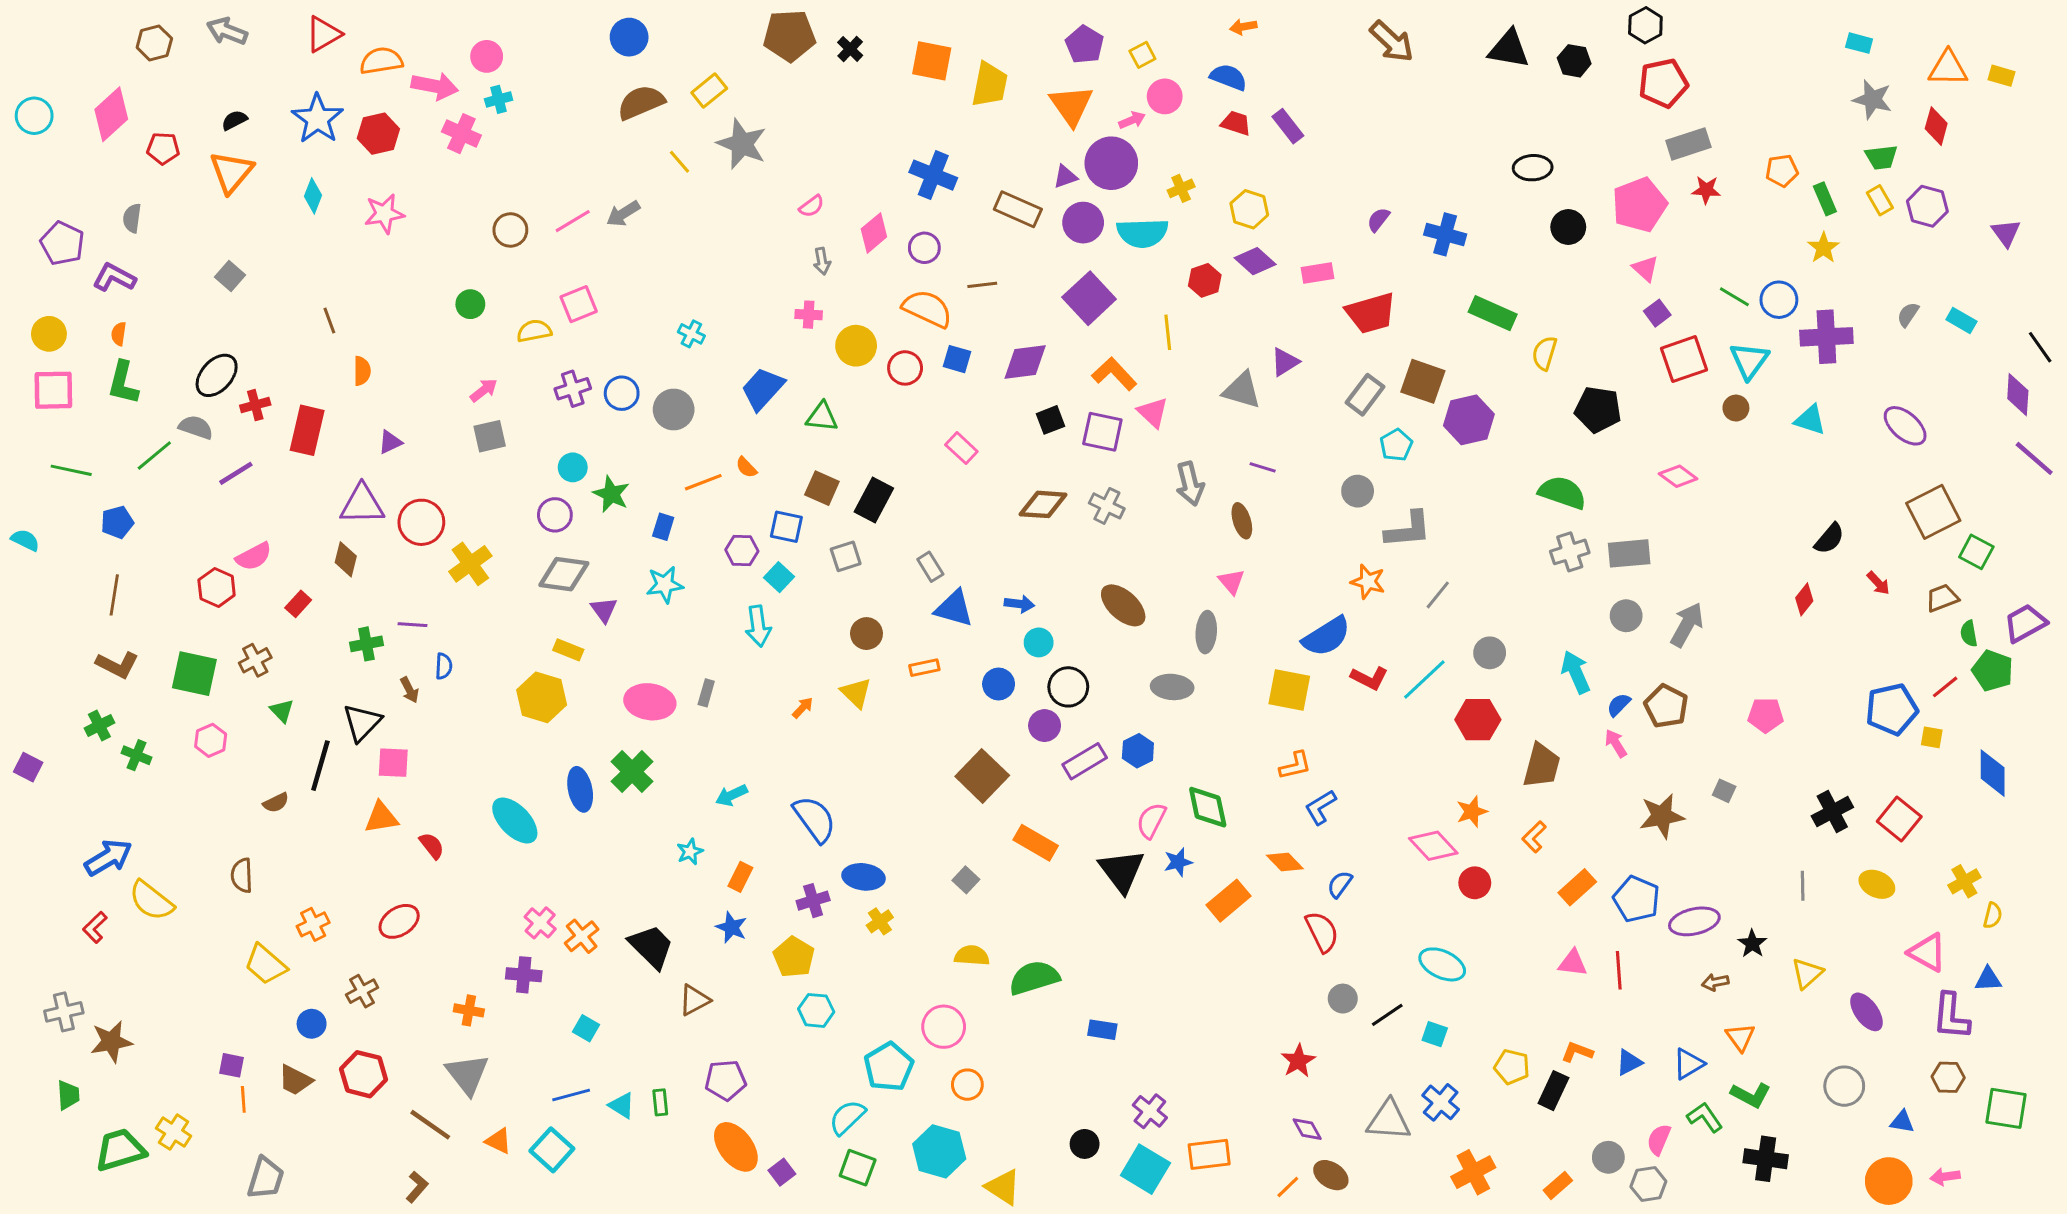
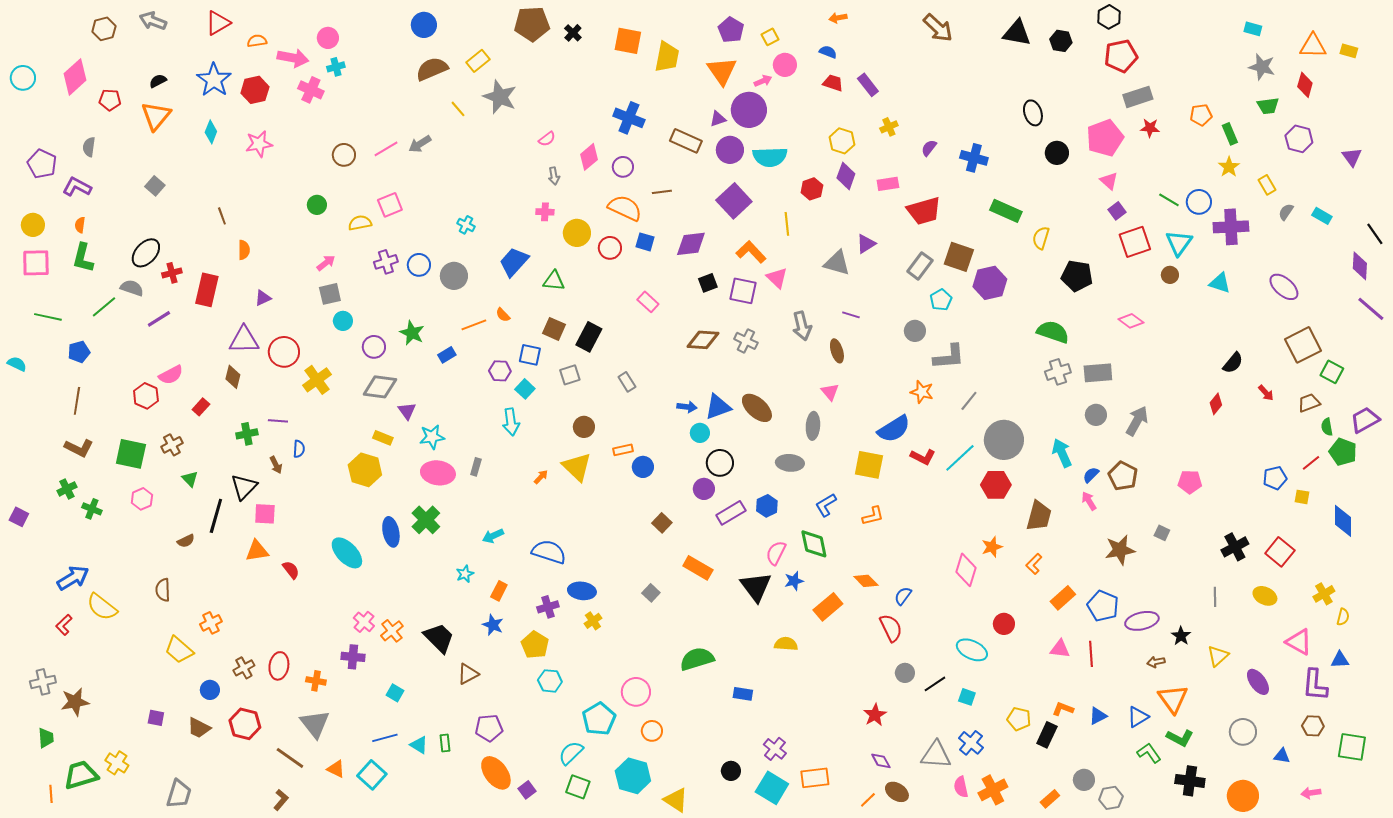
orange semicircle: (381, 61) -> (257, 41), size x0.7
blue semicircle: (1229, 77) -> (828, 52), size x0.7
black ellipse: (1533, 168) -> (1033, 113), turned 75
yellow cross: (1181, 188) -> (889, 127), moved
yellow rectangle: (1880, 200) -> (1267, 185), moved
purple diamond: (1255, 261) -> (846, 176), turned 68
cyan circle: (573, 467) -> (343, 321), moved
blue rectangle: (663, 527) -> (447, 355), turned 42
cyan star: (665, 585) -> (432, 437), moved
blue triangle: (954, 608) -> (718, 407), moved, turned -36
gray circle: (1490, 653) -> (1004, 440), size x1.8
blue circle: (999, 684) -> (643, 467), moved
yellow triangle: (856, 693) -> (577, 467), size x1.4
blue pentagon: (1892, 709) -> (1275, 478), size x0.7
brown square: (982, 776) -> (662, 523), size x0.6
blue L-shape: (1320, 807) -> (826, 505), moved
blue semicircle: (815, 819) -> (549, 552), turned -36
pink diamond: (1433, 846) -> (966, 570), turned 60
red circle: (1475, 883) -> (1004, 624), moved
red ellipse: (399, 921) -> (279, 666), moved, turned -48
yellow semicircle: (972, 956) -> (786, 644), moved
orange triangle: (1740, 1037) -> (1173, 699), size x1.5
orange line: (243, 1099) -> (51, 794), moved
pink semicircle: (1659, 1139) -> (961, 787), moved, turned -35
orange circle: (1889, 1181) -> (1243, 796), moved

